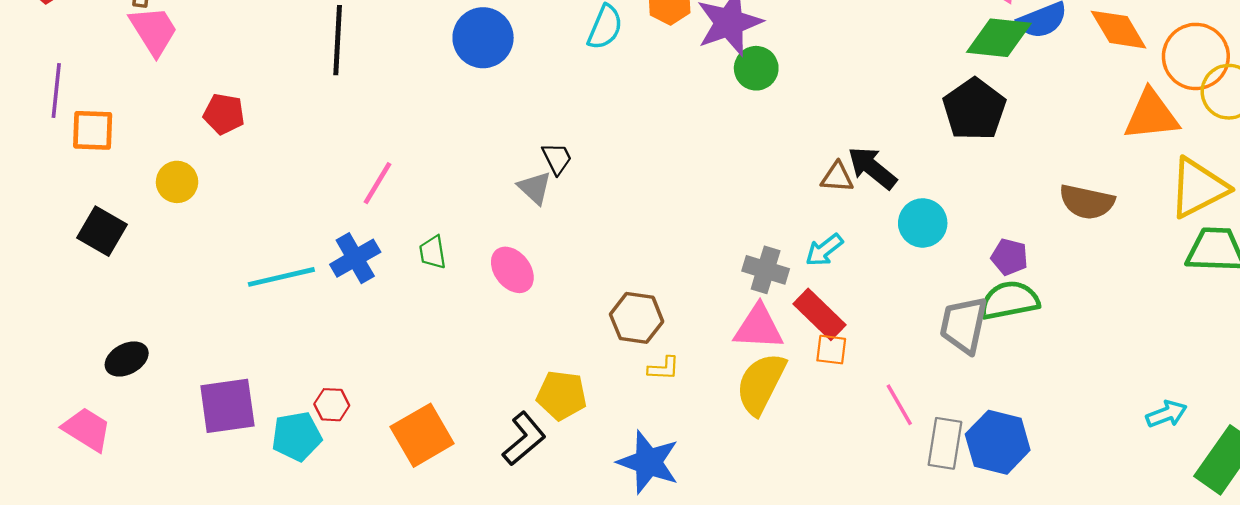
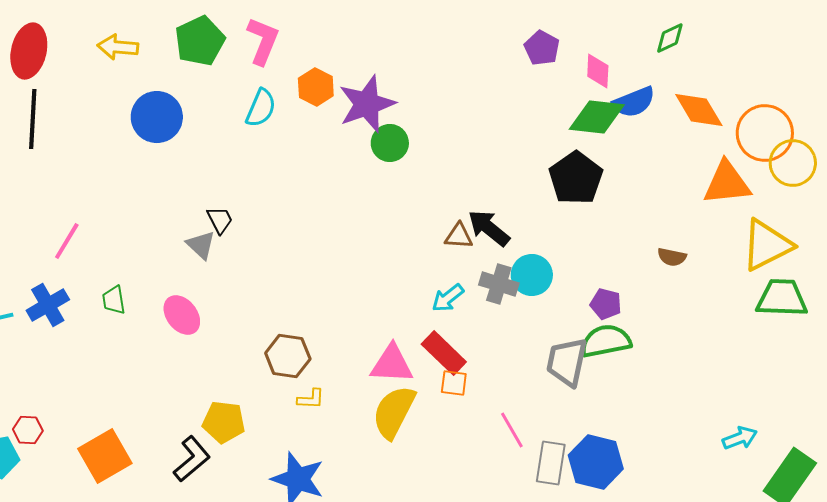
brown semicircle: (1087, 202) -> (672, 257), size x0.6
gray cross: (766, 270) -> (499, 284), moved

